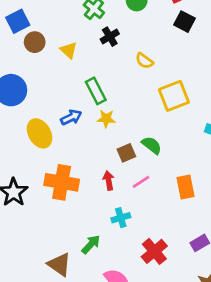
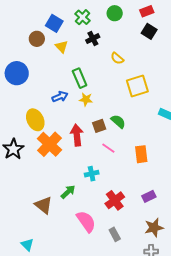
blue square: (18, 21) -> (54, 23), moved, turned -36
yellow ellipse: (40, 133) -> (35, 120), moved
red arrow: (109, 181) -> (77, 135), moved, size x1.5
orange cross: (62, 182) -> (49, 144), turned 30
pink line: (141, 182) -> (108, 148), turned 64

